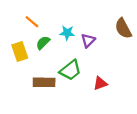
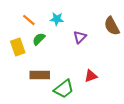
cyan star: (67, 33) -> (57, 19), moved
green trapezoid: (70, 70) -> (64, 89), moved

